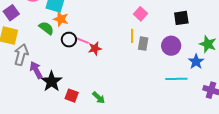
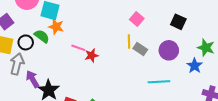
black square: (181, 18) -> (178, 22), turned 35
black circle: (69, 40) -> (26, 42), moved
gray rectangle: (143, 44) -> (140, 49), turned -64
cyan line: (176, 79) -> (159, 82), moved

